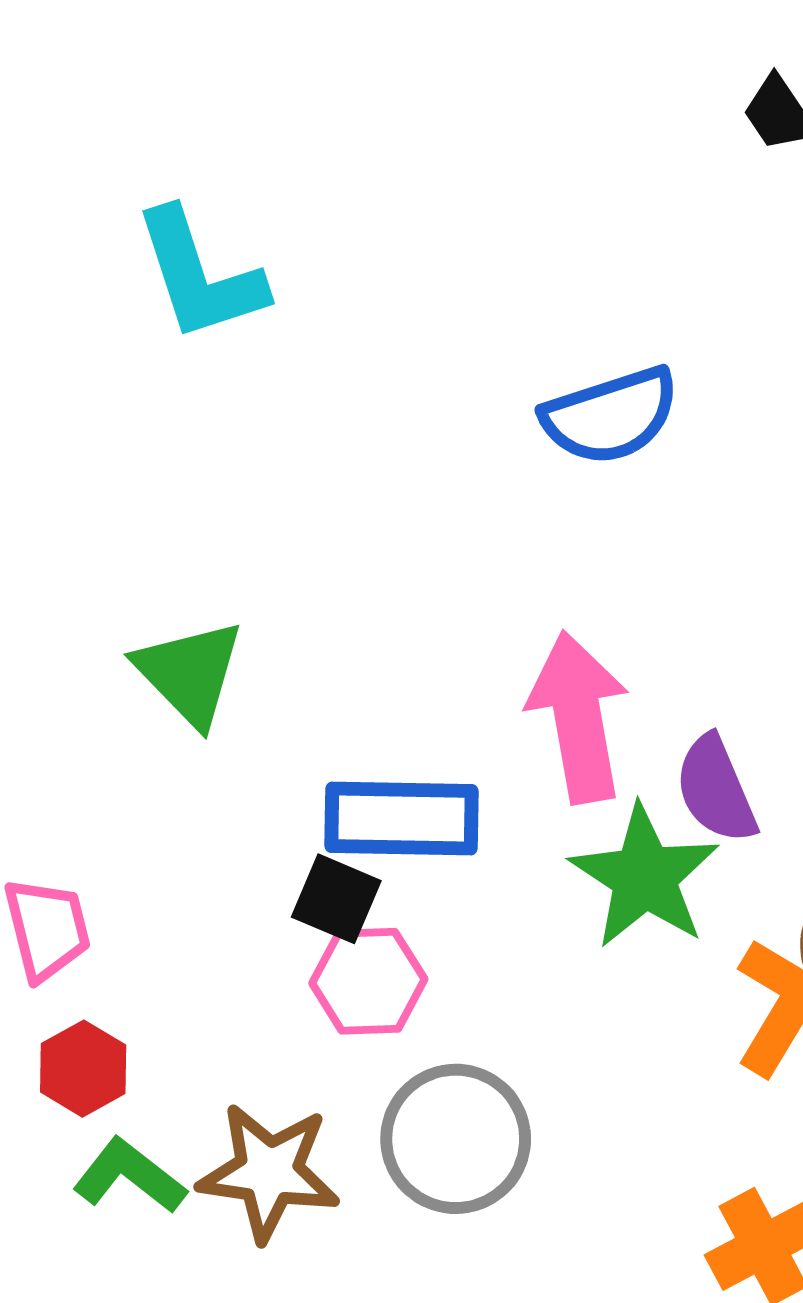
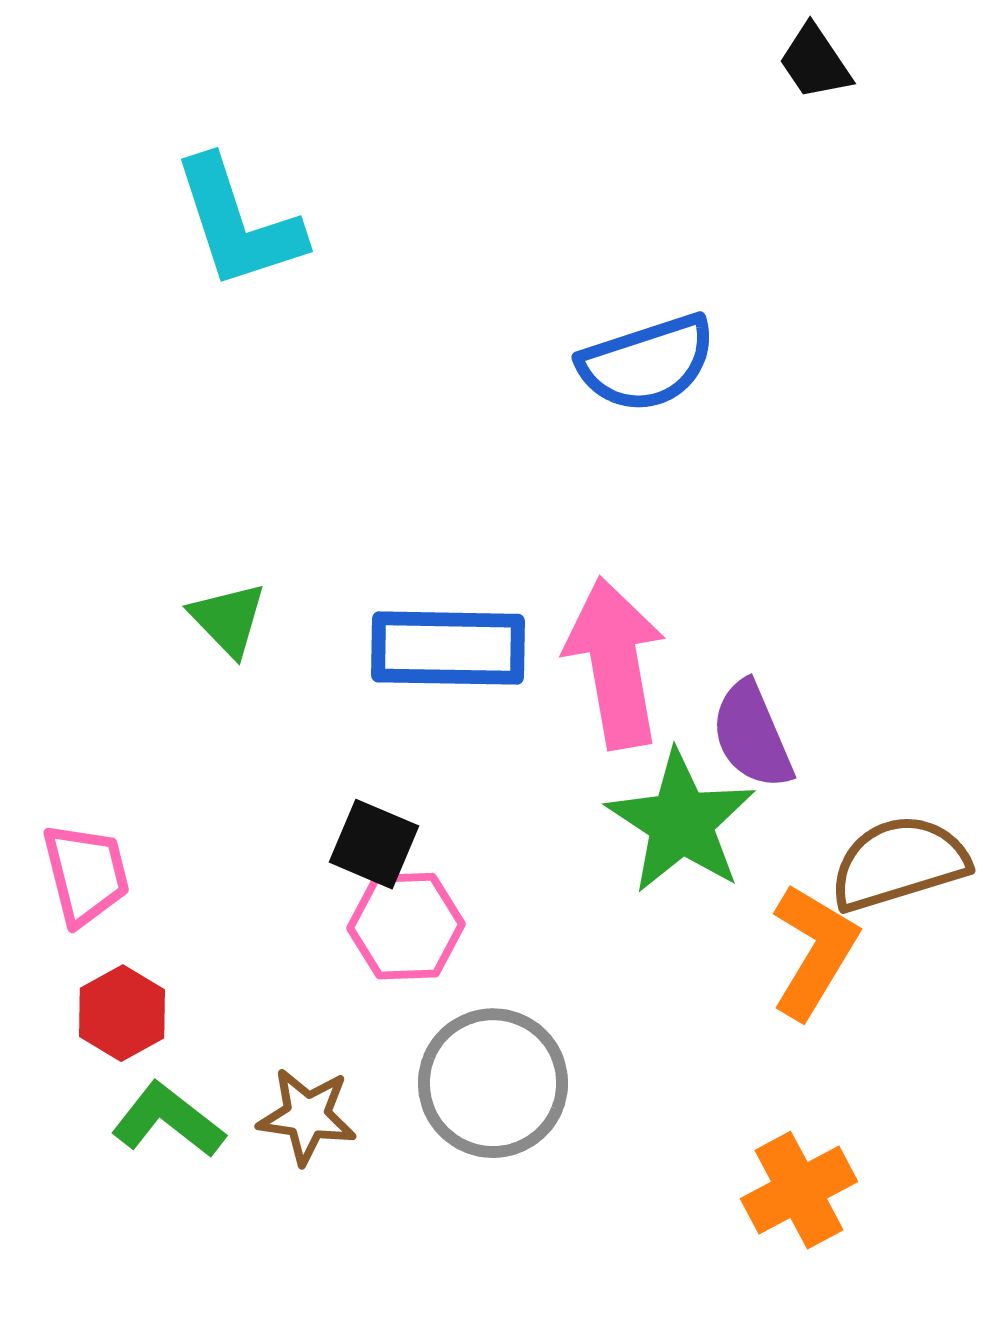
green triangle: (190, 673) -> (228, 619), size x0.7
blue rectangle: (401, 819) -> (448, 648), moved
brown star: (269, 1172) -> (307, 1116), size x0.7

